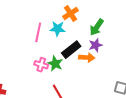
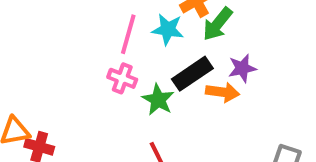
green arrow: (97, 27) -> (218, 24), moved
pink cross: (41, 65) -> (122, 78), moved

